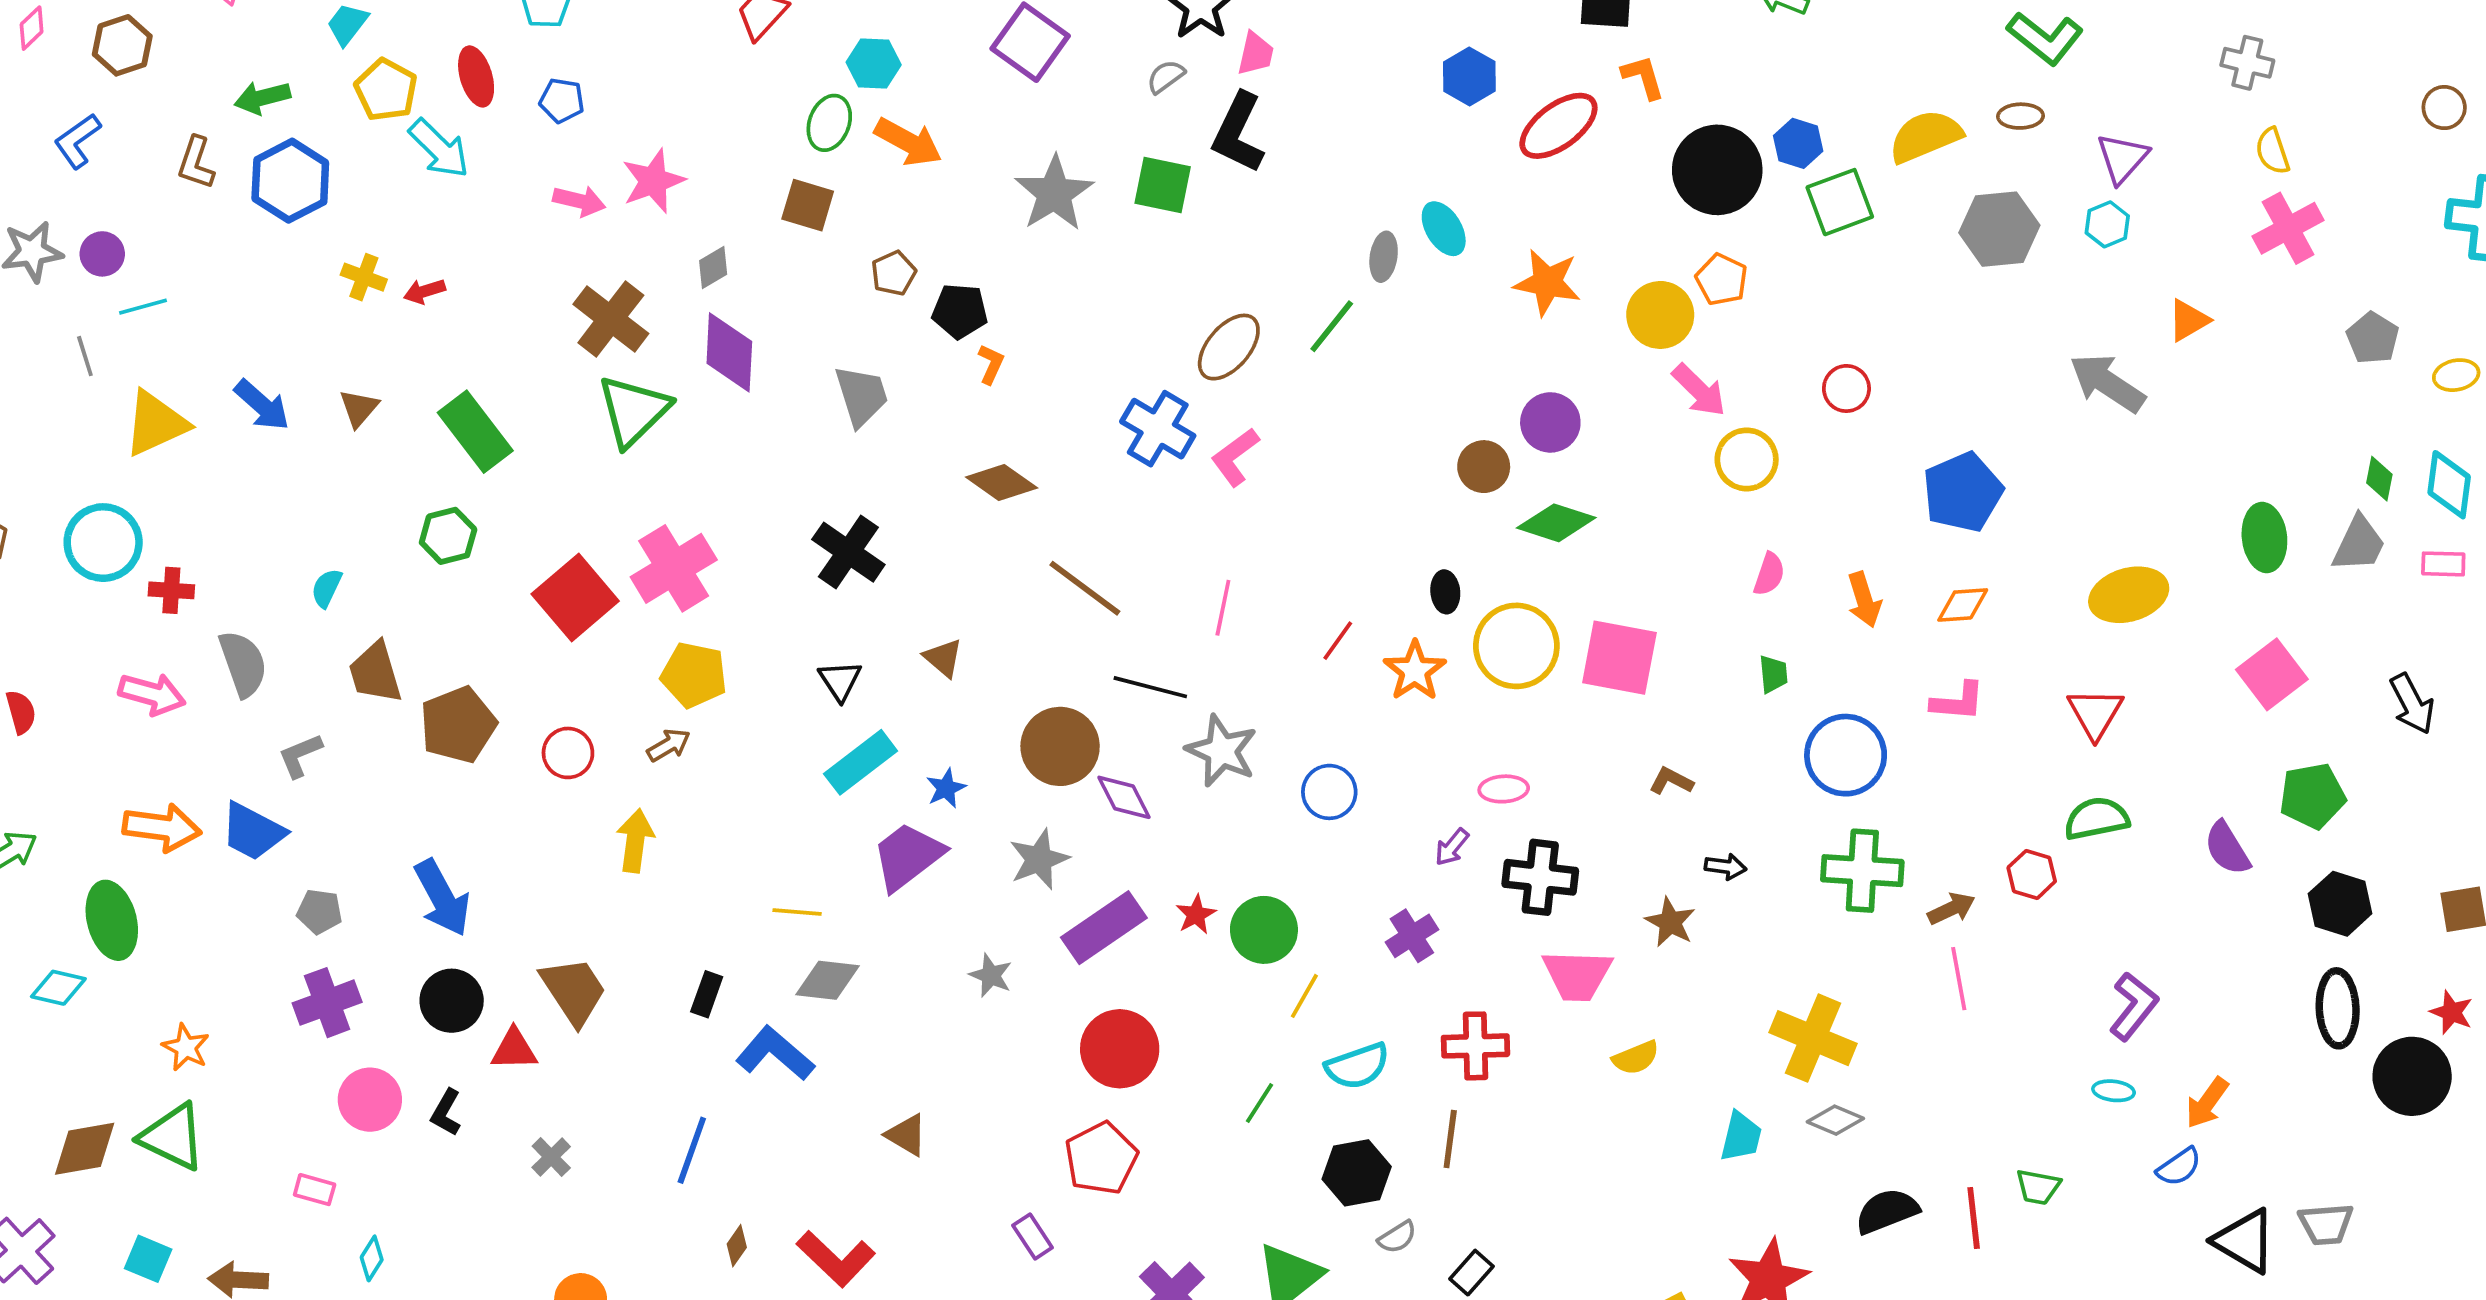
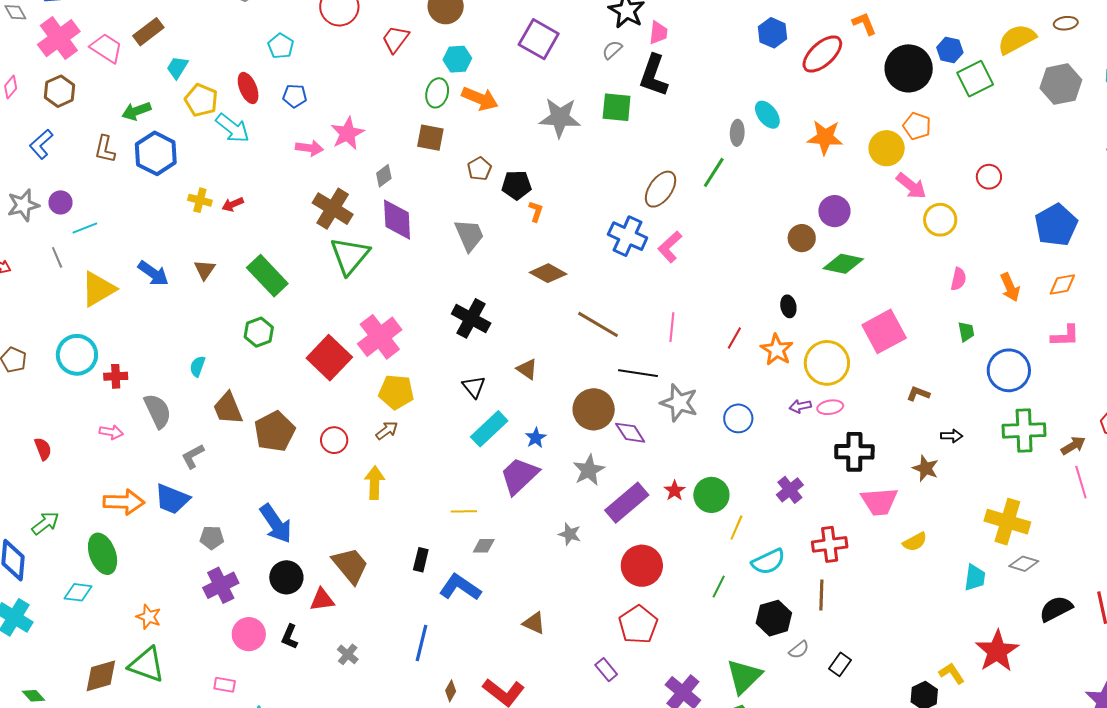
gray star: (1054, 193) -> (560, 118), turned -30
yellow circle: (1516, 646) -> (827, 363), moved
pink square: (1619, 658) -> (884, 331), turned -33
pink arrow: (152, 694) -> (111, 432), size x0.7
purple arrow: (1452, 847) -> (800, 406), moved, turned 45
gray diamond: (828, 980) -> (484, 546), size x0.7

